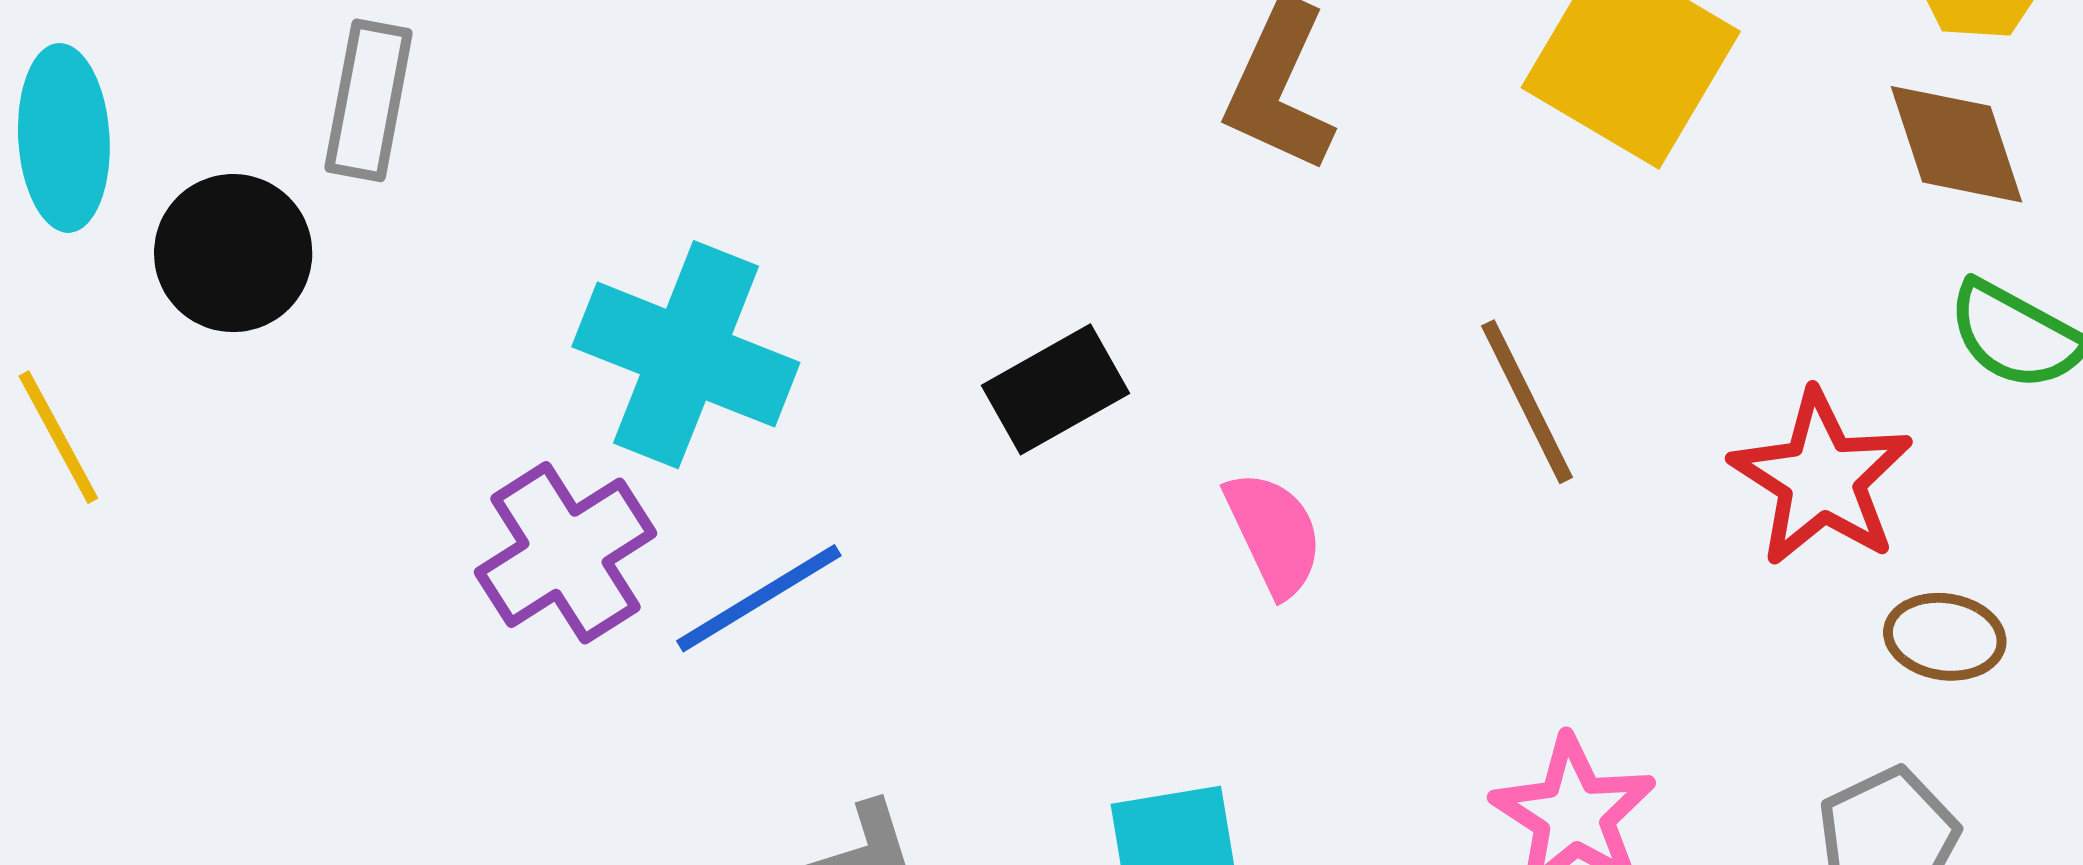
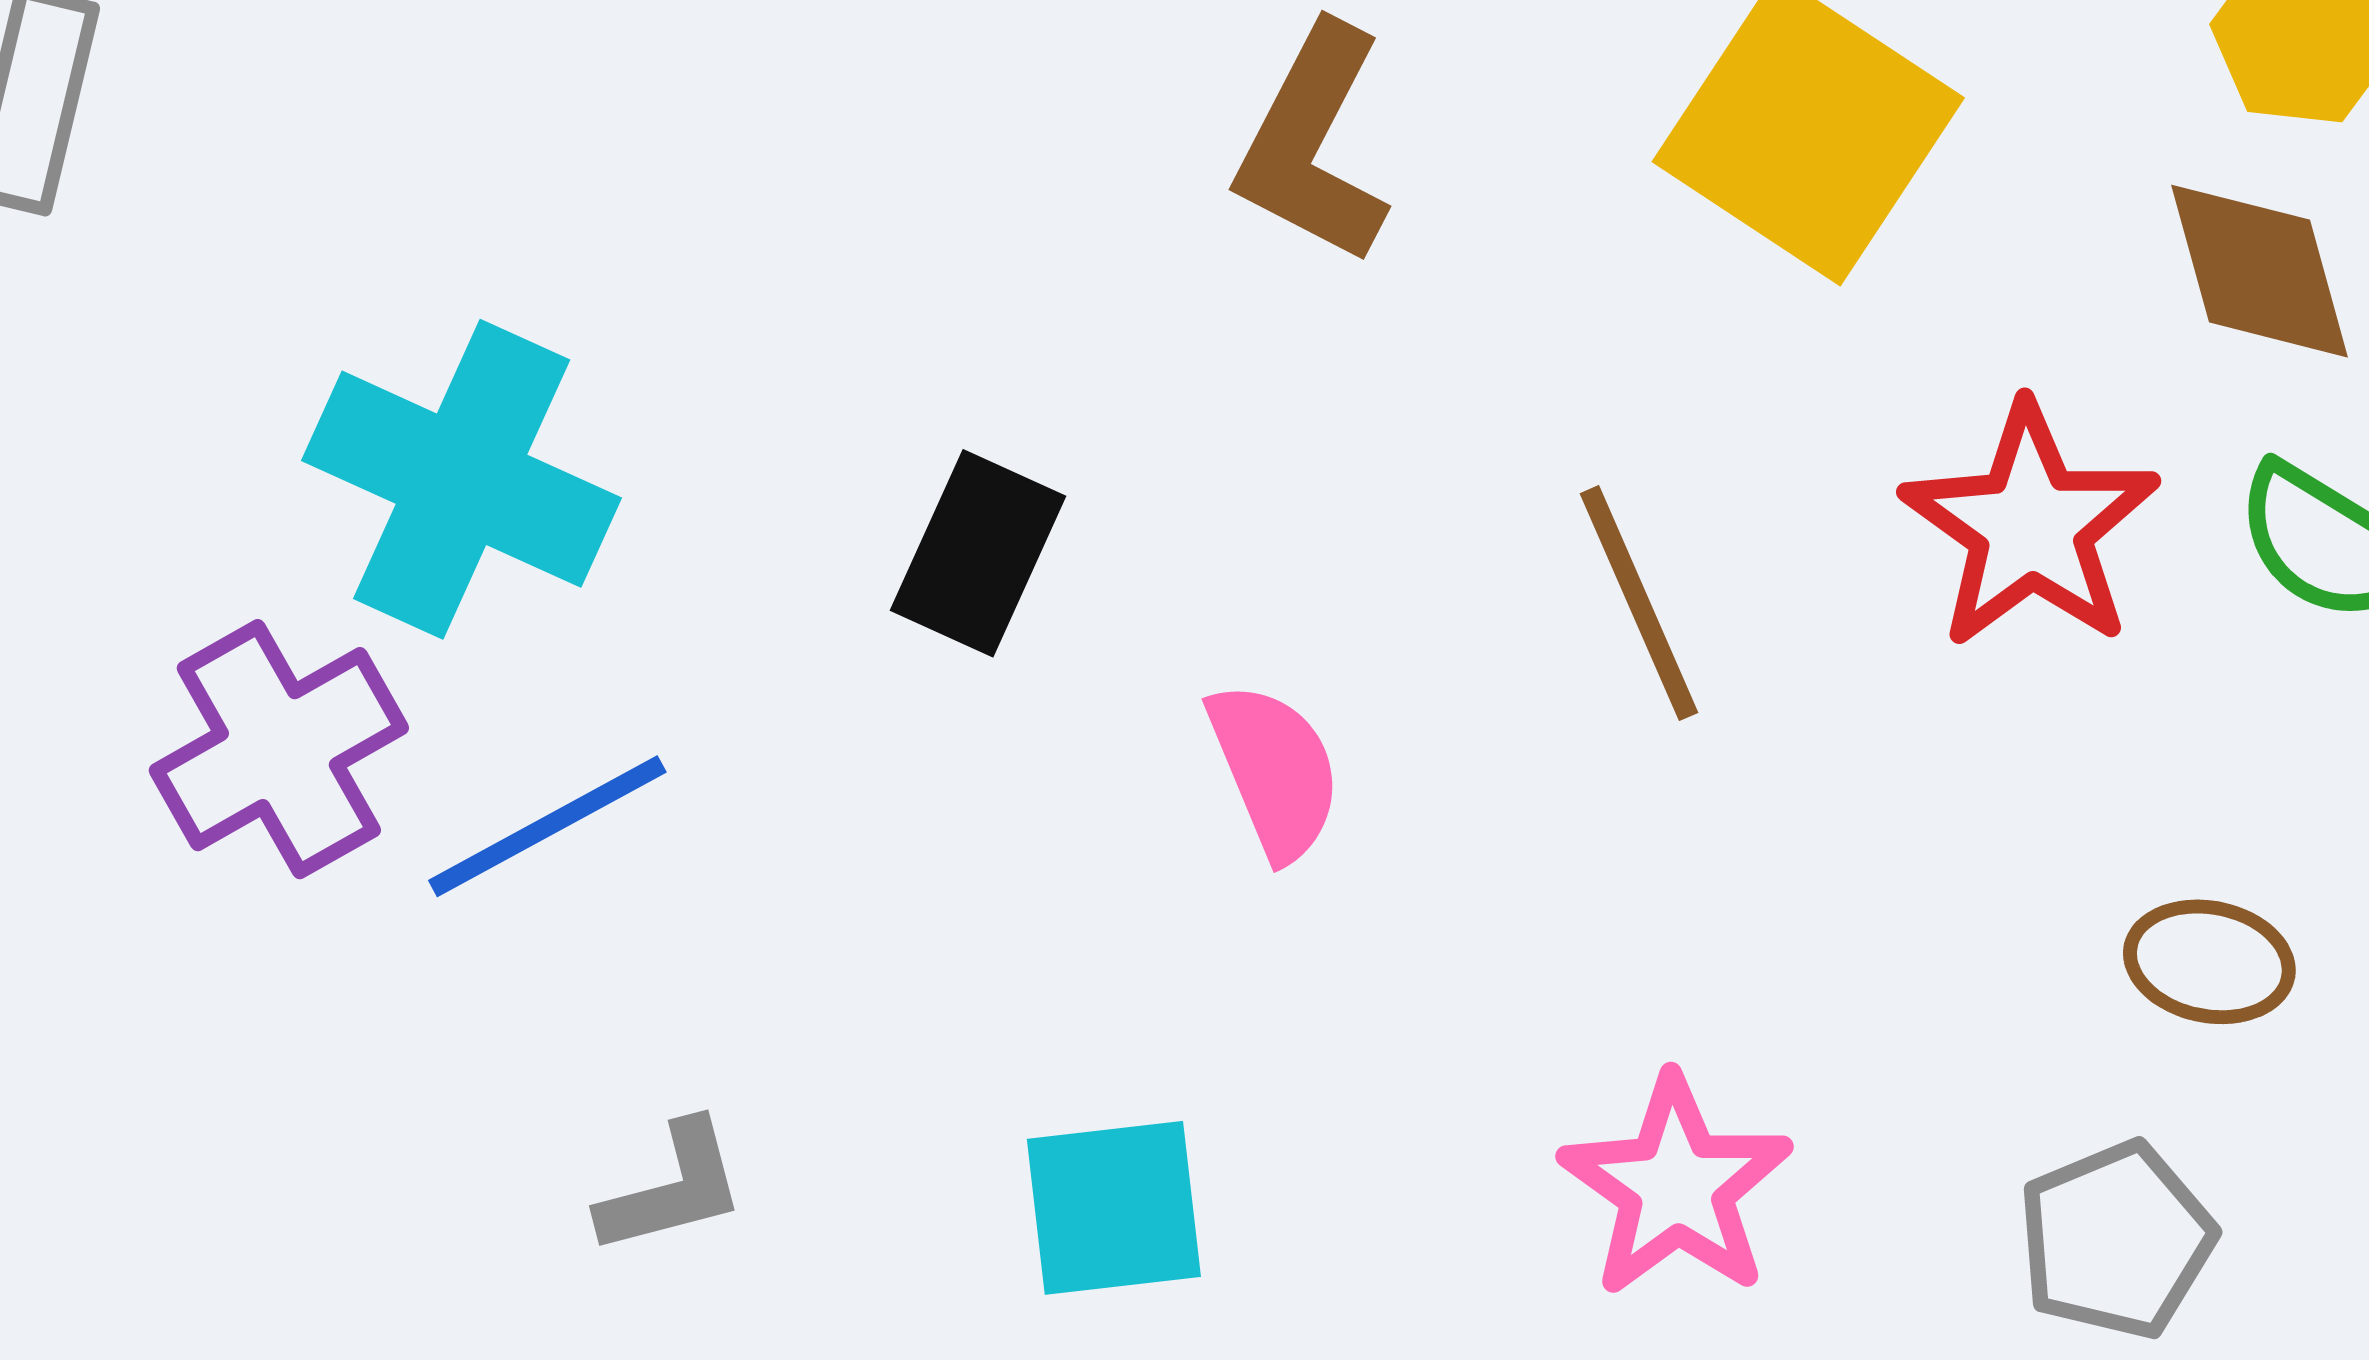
black rectangle: (1056, 389) -> (978, 553), turned -39
red star: (1821, 478) -> (2031, 526), moved

